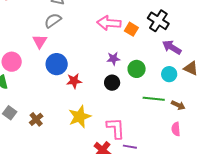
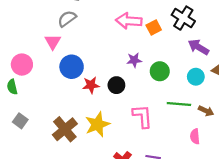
orange square: (131, 29) -> (154, 28), turned 32
black circle: (112, 83) -> (116, 85), moved
brown cross: (36, 119) -> (65, 129), moved, size x1.6
pink L-shape: (116, 128) -> (142, 116), moved
pink semicircle: (176, 129) -> (195, 136), moved

